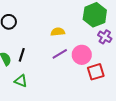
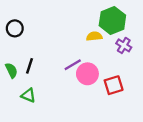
yellow semicircle: (58, 32) -> (94, 36), moved
pink circle: (82, 55) -> (87, 74), moved

